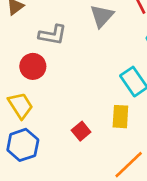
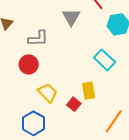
yellow trapezoid: (20, 105) -> (48, 93), moved
yellow rectangle: (120, 117) -> (89, 91), moved

